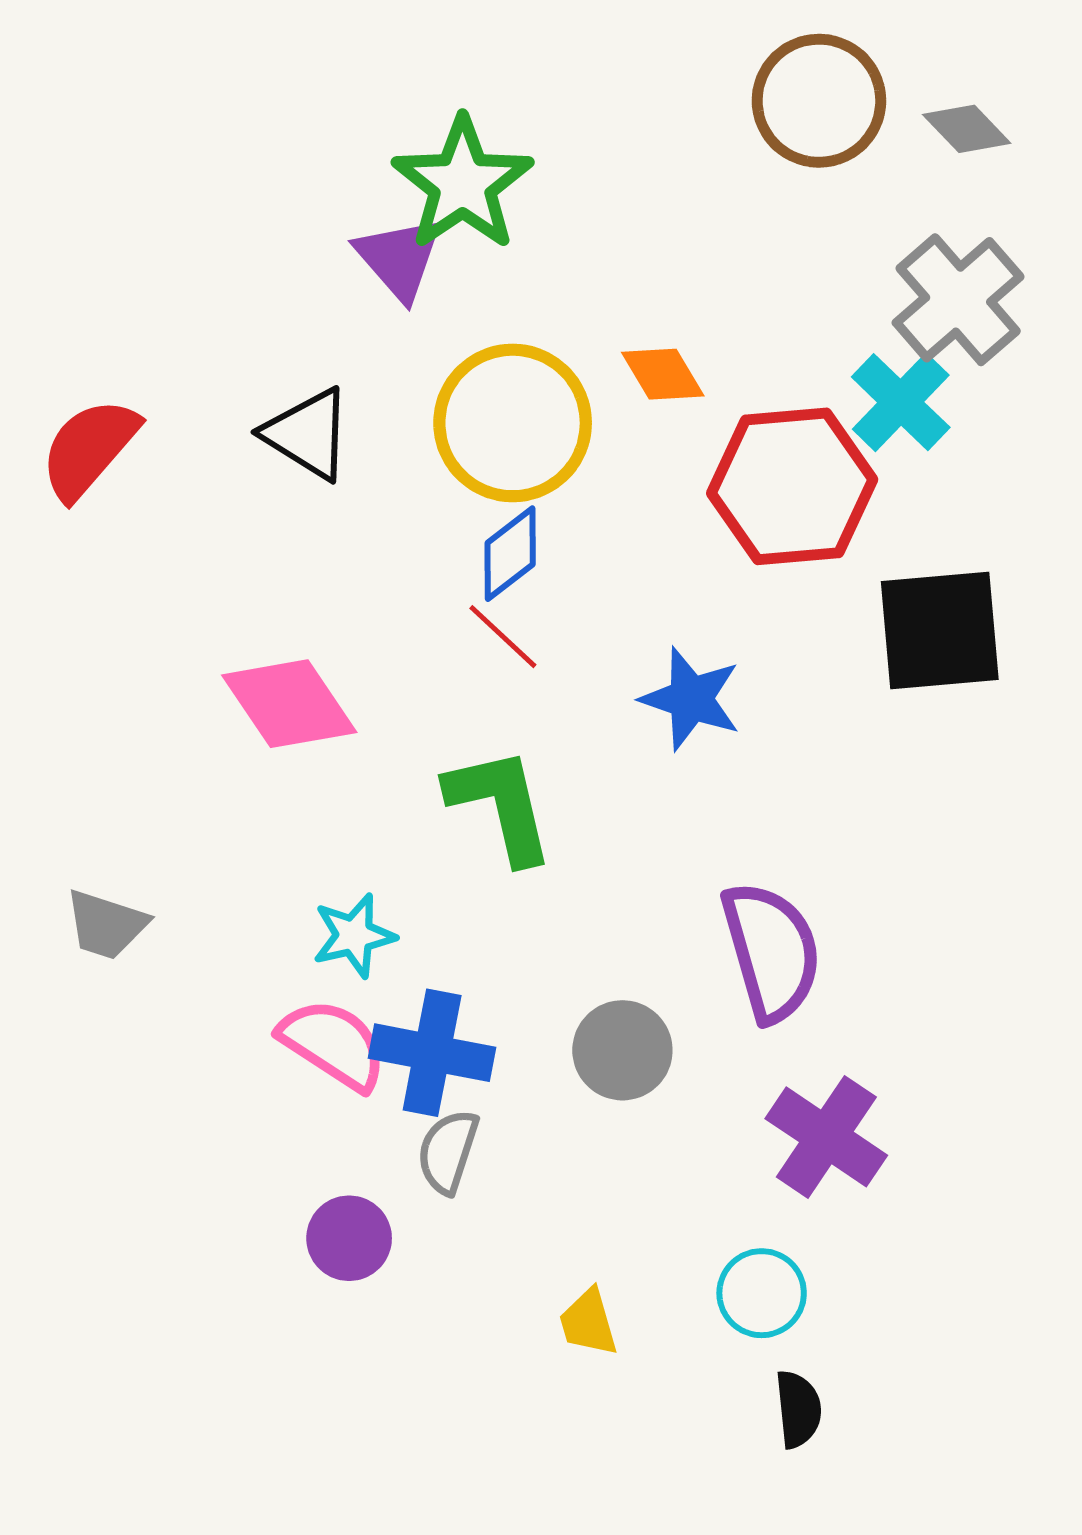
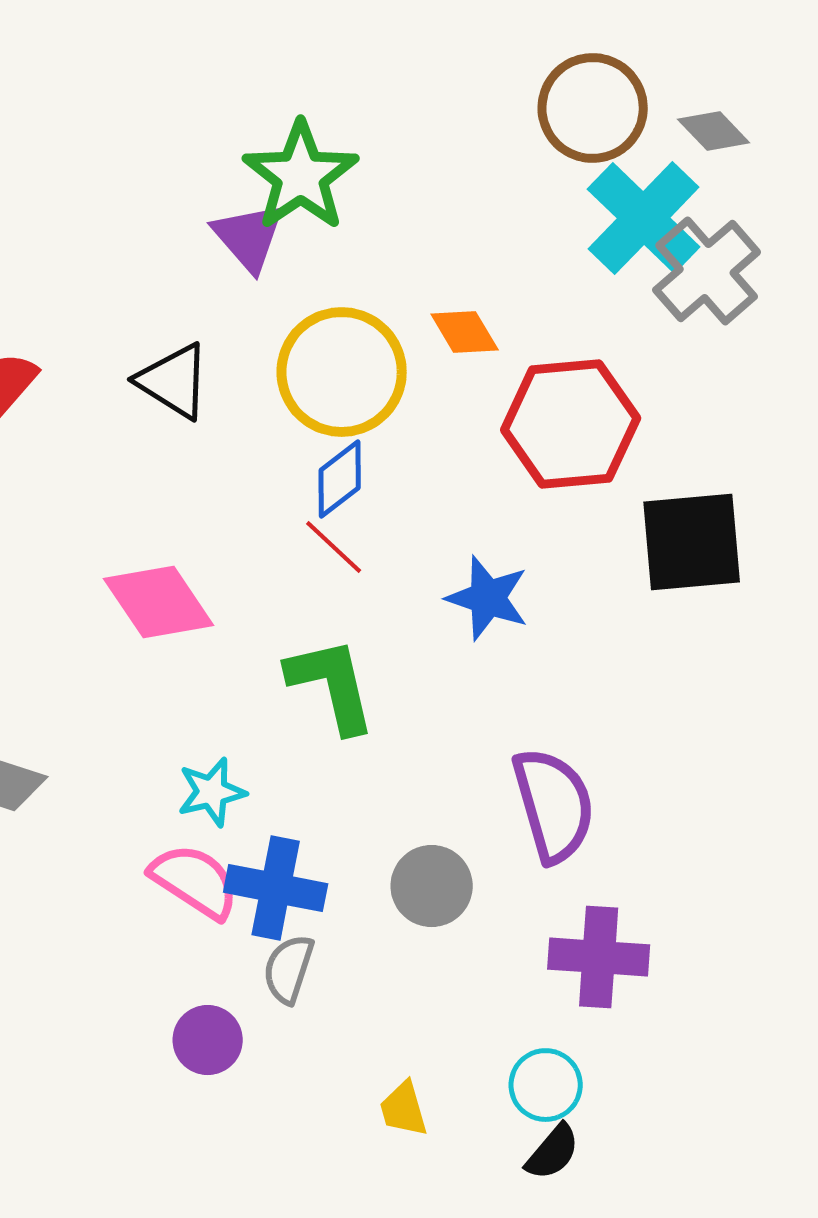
cyan cross: (901, 402) -> (644, 218), moved, size x1.4
purple cross: (826, 1137) -> (599, 957), turned -30
black semicircle: (798, 1409) -> (553, 1152), moved, turned 46

